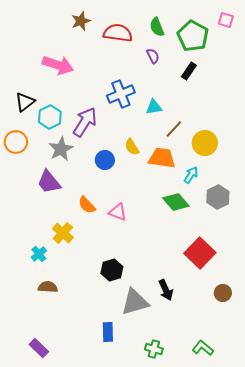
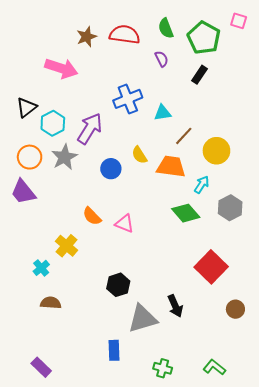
brown star: (81, 21) -> (87, 37), moved
orange circle: (16, 142) -> (30, 157), moved
purple trapezoid: (49, 182) -> (23, 192), moved

